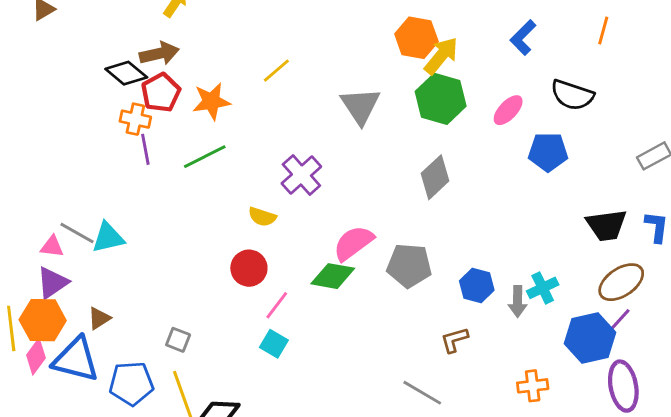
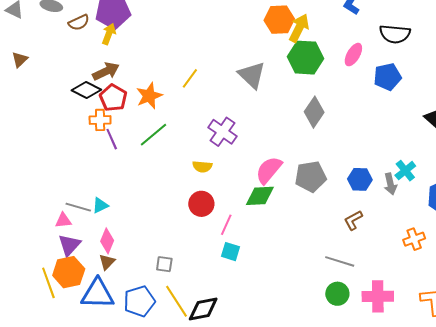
yellow line: (276, 71) -> (190, 78), moved
cyan triangle: (108, 237) -> (100, 205), size x0.7
pink diamond: (36, 357) -> (107, 241), moved

